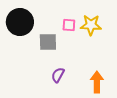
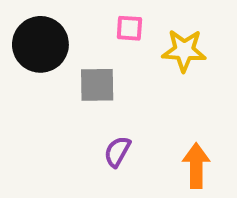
pink square: (69, 25) -> (129, 28), moved

